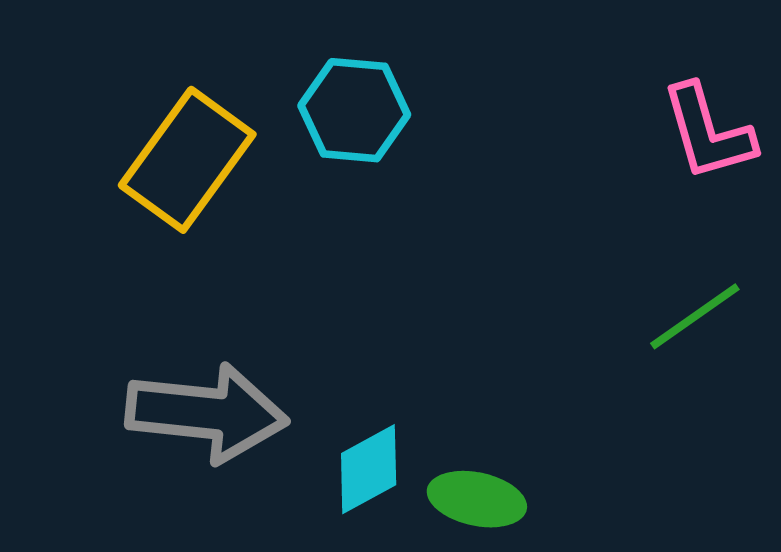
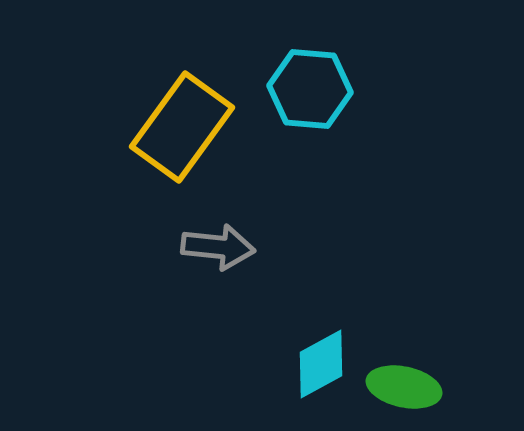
gray arrow: (207, 413) -> (218, 247), moved, size x0.6

